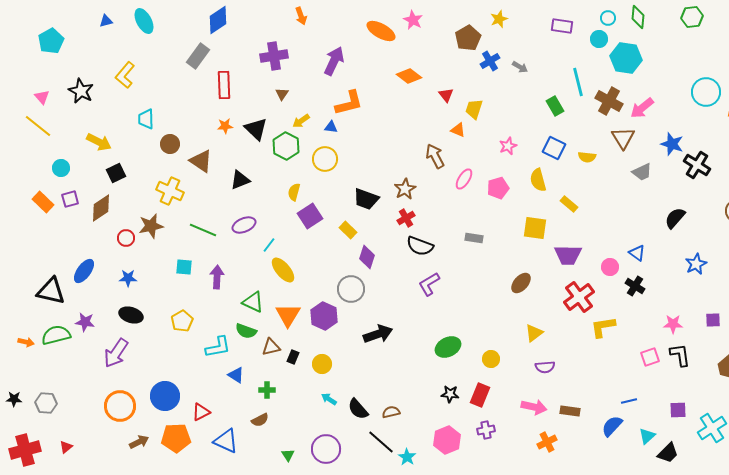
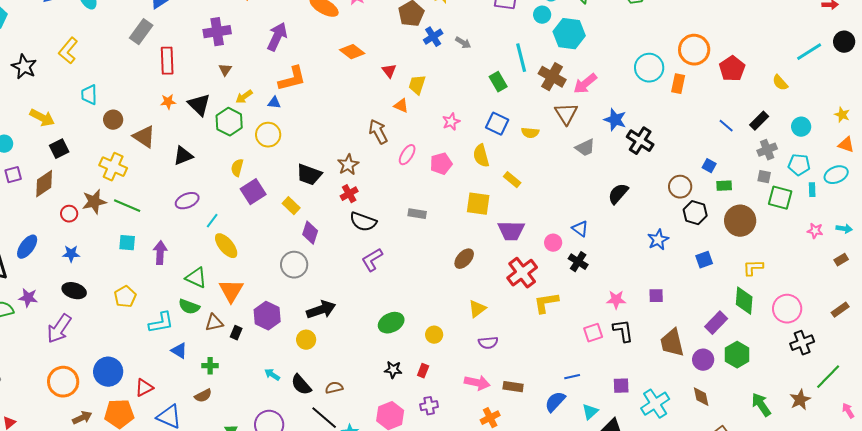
green line: (203, 230) -> (127, 206), moved
blue star: (696, 264) -> (658, 240), moved
purple hexagon: (324, 316) -> (267, 316), moved
yellow circle: (322, 364) -> (306, 340), moved
red rectangle: (480, 395) -> (423, 371), size x0.6

